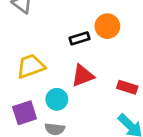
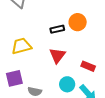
red triangle: (83, 76) -> (57, 55), turned -36
cyan circle: (57, 99) -> (67, 84), moved

